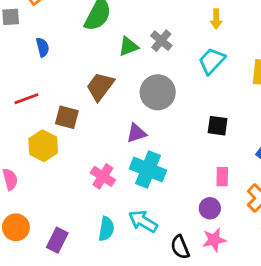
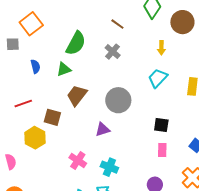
gray cross: (161, 41) -> (113, 52), moved
green triangle: (128, 46) -> (64, 69), moved
cyan cross: (148, 169) -> (109, 167), moved, size x0.7
pink rectangle: (222, 177) -> (162, 150), moved

